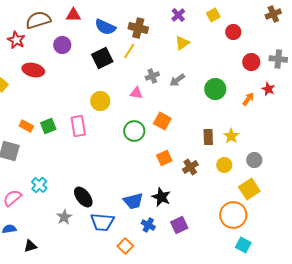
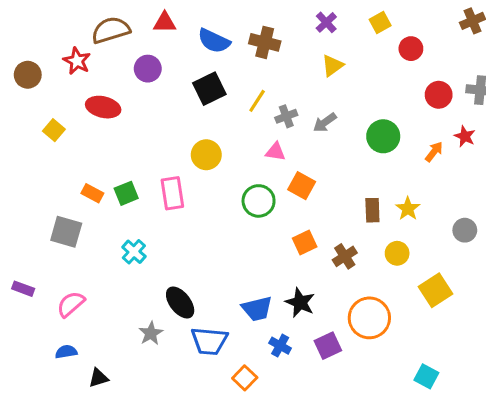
yellow line: (129, 51) -> (257, 101), moved
pink triangle: (136, 93) -> (275, 152), moved
gray circle: (254, 160) -> (465, 230), moved
cyan cross: (39, 185) -> (134, 252), moved
orange circle: (233, 215) -> (369, 318), moved

